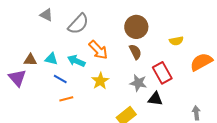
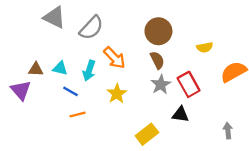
gray triangle: (46, 15) -> (54, 17), size x1.5
cyan arrow: (76, 61) -> (89, 71), turned -96
gray star: (138, 83) -> (161, 84), moved, turned 30

